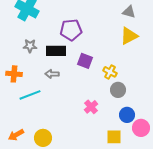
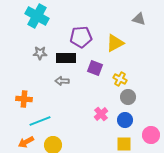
yellow triangle: (129, 36) -> (115, 43), moved
orange cross: (14, 74) -> (24, 99), moved
cyan line: (30, 95) -> (40, 121), moved
blue circle: (127, 115) -> (125, 120), moved

